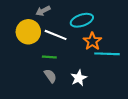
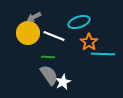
gray arrow: (43, 11) -> (34, 17), moved
gray semicircle: (50, 76) -> (49, 75), size x1.5
white star: (79, 78) -> (63, 82), moved

